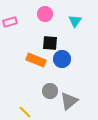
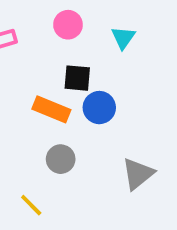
gray circle: (50, 91) -> (61, 159), moved
gray triangle: (69, 101) -> (138, 174), moved

